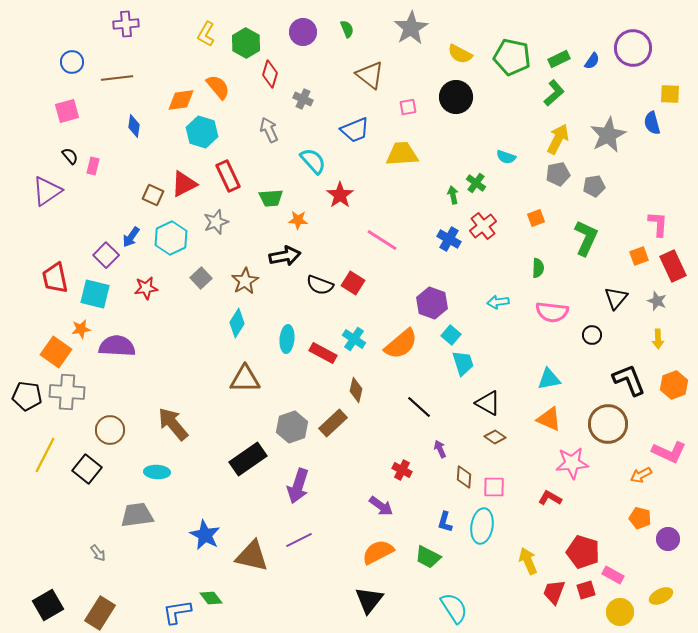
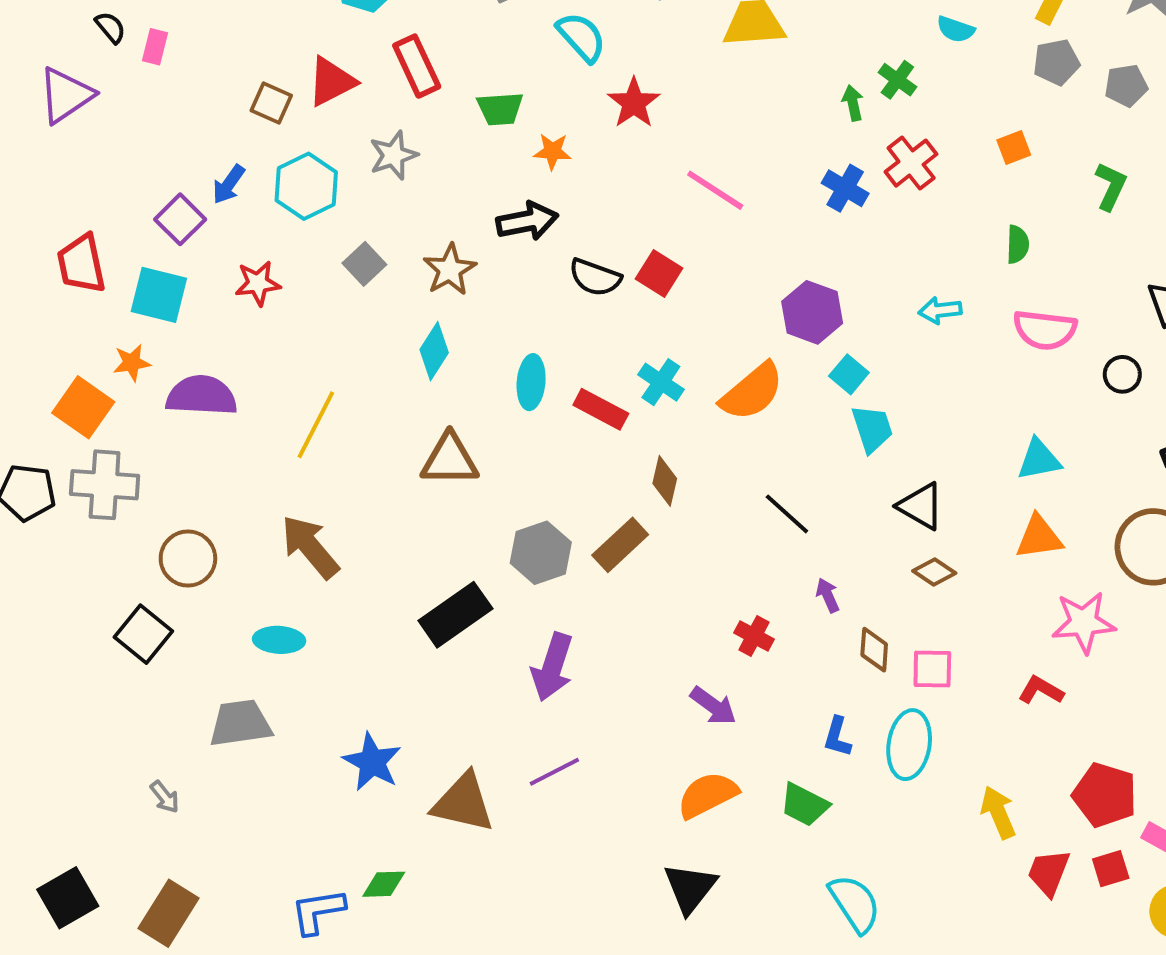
green L-shape: (586, 238) -> (1111, 186), size x0.7
orange triangle: (549, 419) -> (1039, 537), turned -32
yellow line: (45, 455) -> (316, 425), moved
green diamond: (211, 598) -> (384, 884), turned -55

